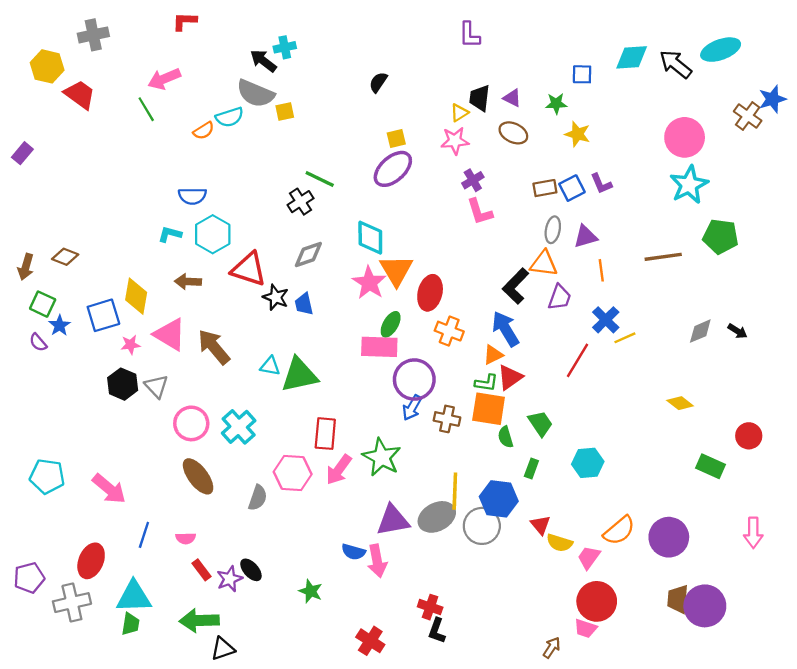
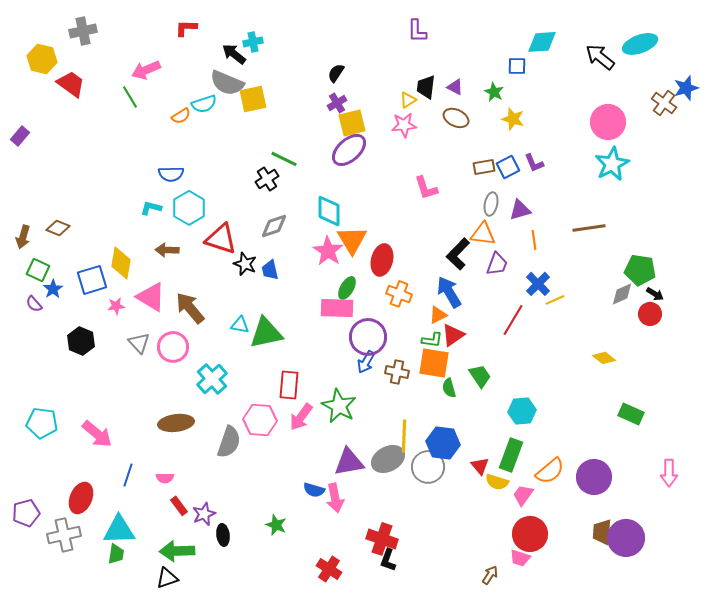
red L-shape: (185, 21) -> (186, 28), moved
cyan diamond: (632, 57) -> (542, 42), moved
green star: (556, 104) -> (494, 92), turned 30
yellow square: (285, 111) -> (253, 99), size x1.6
yellow square: (396, 139) -> (352, 123), size x1.6
purple cross: (473, 180) -> (337, 103), moved
green pentagon: (721, 236) -> (640, 270), moved
black hexagon: (123, 384) -> (81, 341), moved
pink circle: (191, 423) -> (173, 347), moved
red circle: (749, 436) -> (650, 314), moved
green rectangle: (531, 468) -> (511, 455), moved, size x1.8
brown ellipse: (198, 476) -> (176, 423), turned -60
gray semicircle: (258, 498) -> (229, 442), size x1.4
black ellipse: (251, 570) -> (223, 535), moved, turned 35
red cross: (430, 607) -> (382, 539), size x1.4
black triangle: (223, 649) -> (167, 578), moved

